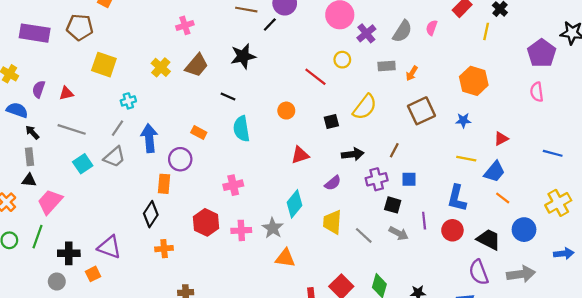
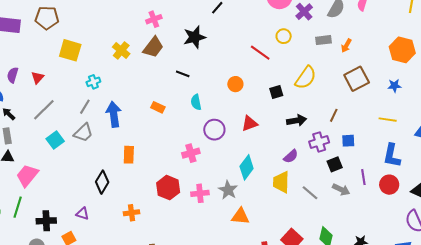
pink cross: (185, 25) -> (154, 19), moved
red triangle: (66, 93) -> (38, 78), turned -32
gray line: (72, 129) -> (44, 110), turned -60
cyan semicircle: (241, 129) -> (196, 102), size x0.7
purple circle: (180, 159) -> (214, 130), moved
yellow line: (466, 159) -> (388, 120), moved
purple semicircle: (333, 183) -> (291, 156), moved
black square: (393, 205) -> (335, 164), turned -35
black diamond: (151, 214) -> (102, 182), moved
purple triangle: (109, 247) -> (82, 214), size x0.6

